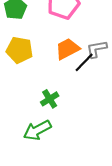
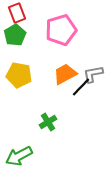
green arrow: (37, 130) -> (19, 156), moved

